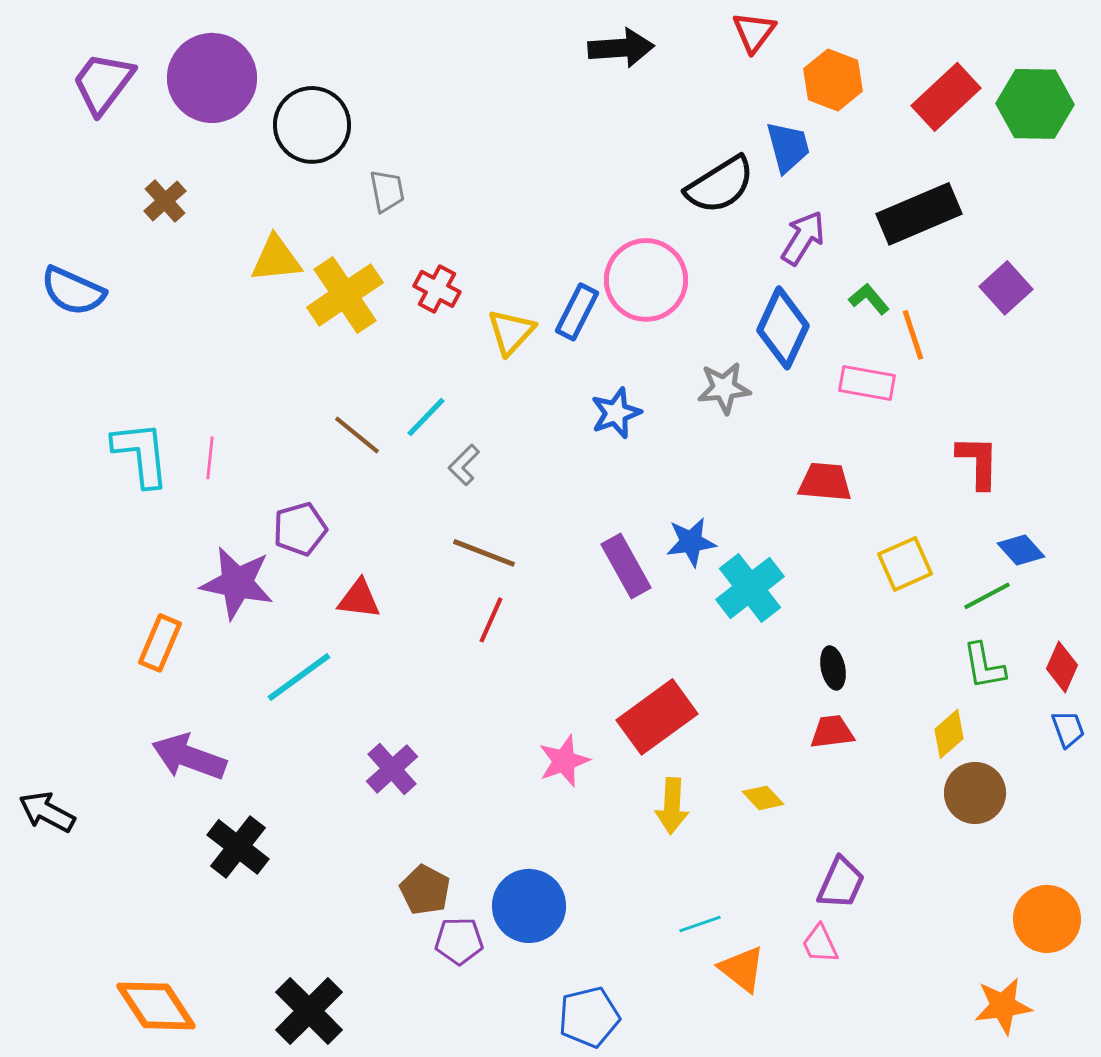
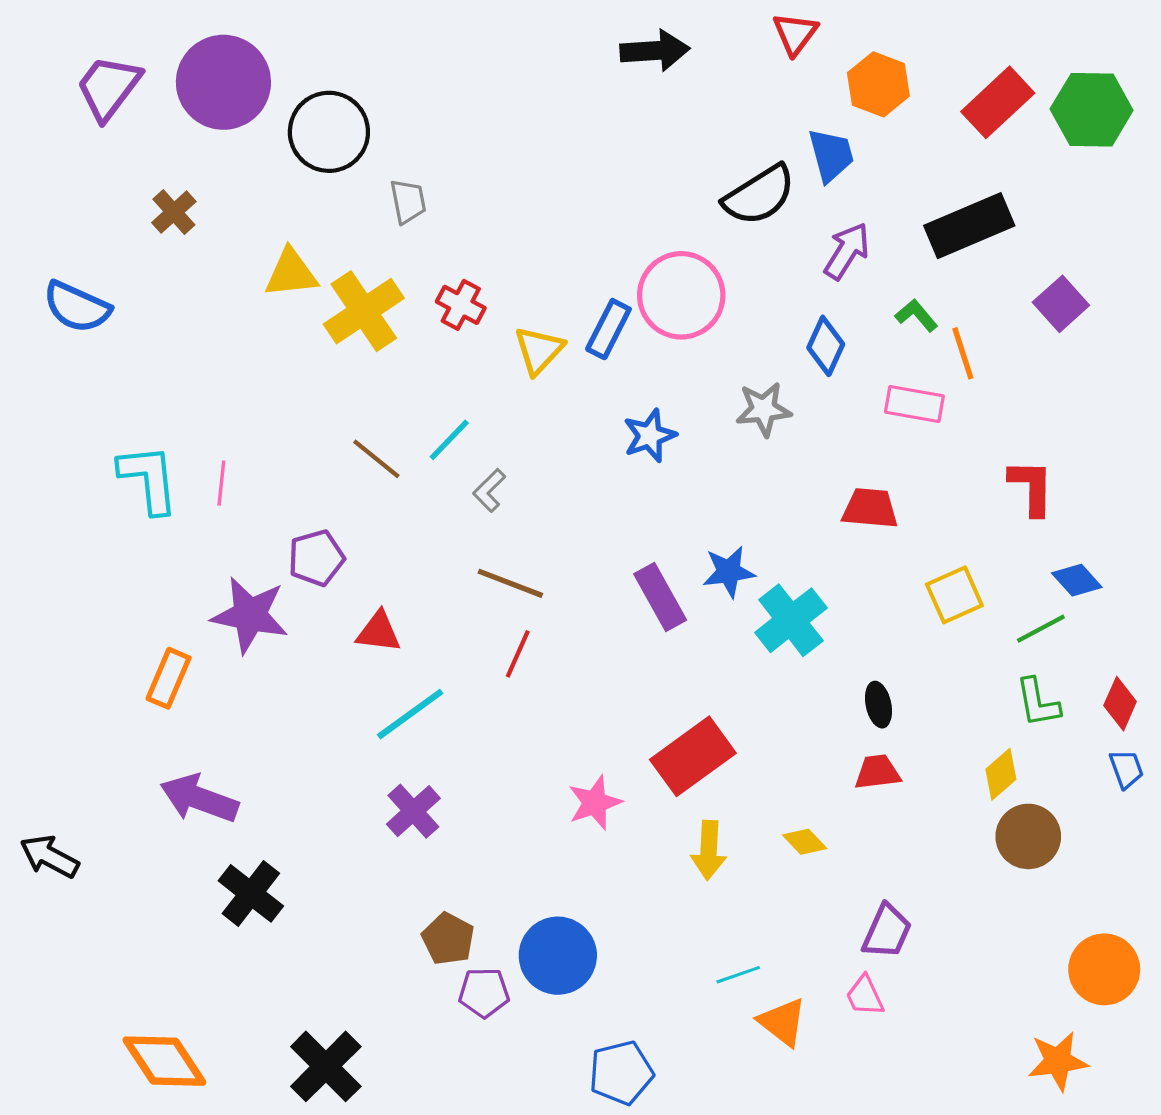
blue diamond: (783, 328) -> (826, 346), size x0.7
cyan line: (299, 677) -> (410, 714), moved

